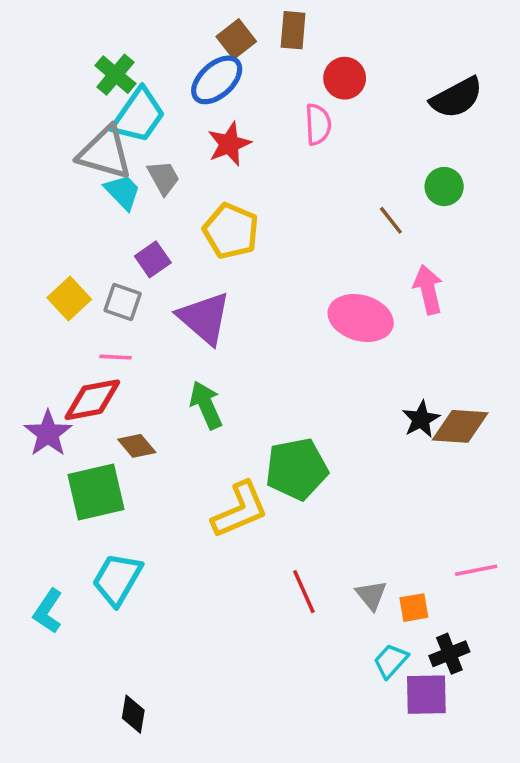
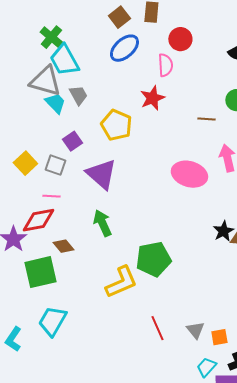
blue ellipse: (217, 80) -> (124, 48), moved
cyan trapezoid: (139, 115) -> (64, 60), turned 116
red star: (229, 144) -> (152, 98), moved
brown line: (391, 220) -> (206, 119), turned -48

